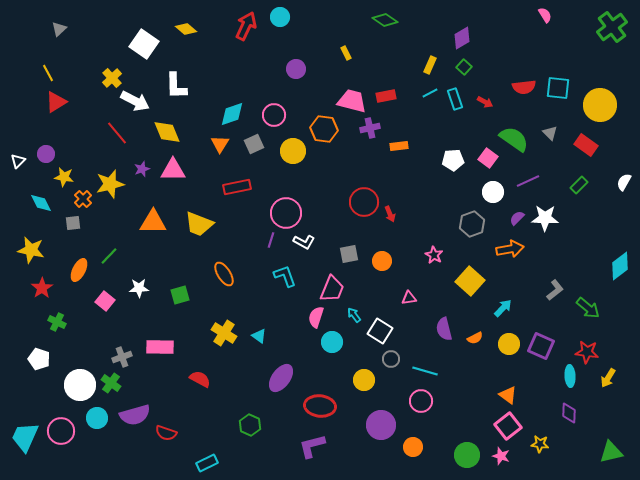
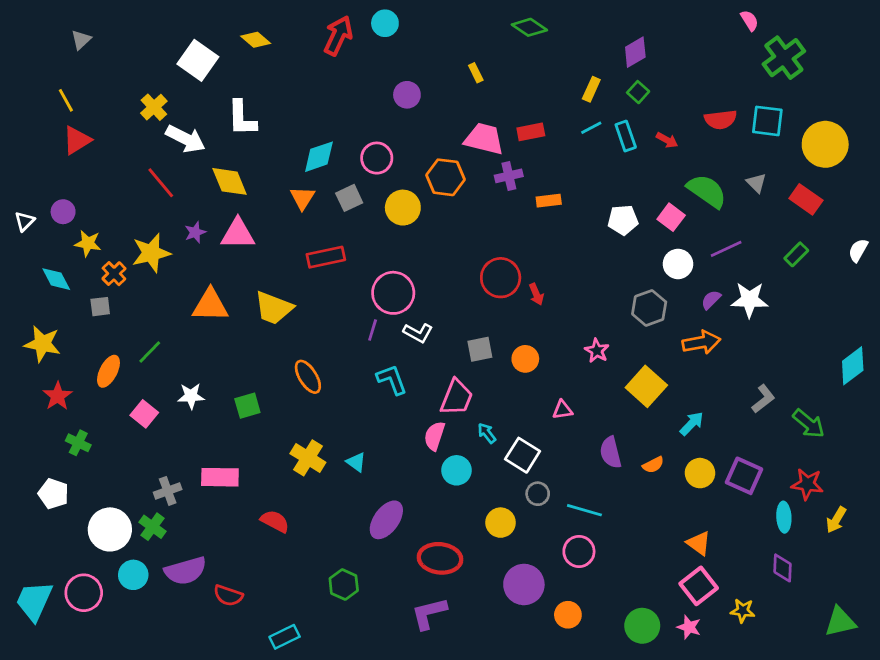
green cross: (612, 27) -> (784, 58), moved

